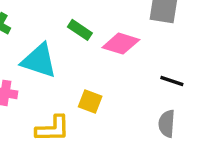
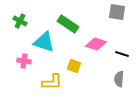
green rectangle: (80, 30) -> (68, 24), size x1.5
pink diamond: (121, 44) -> (96, 44), moved

